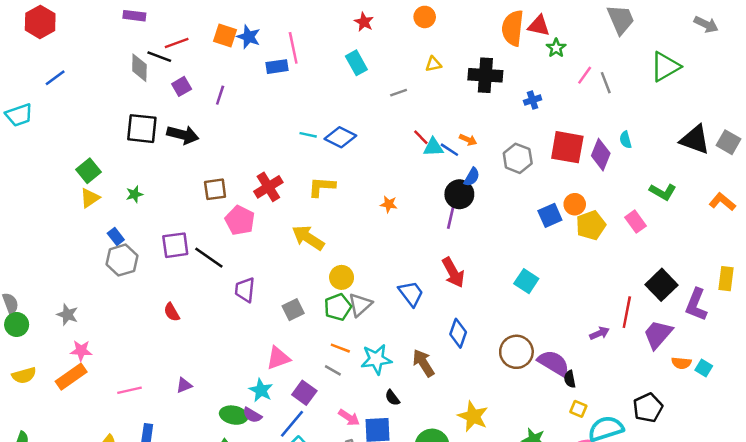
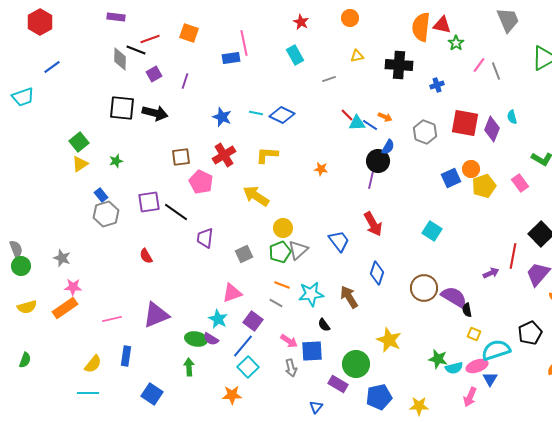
blue star: (249, 37) -> (222, 117), moved
purple triangle: (184, 385) -> (156, 315), size x2.0

